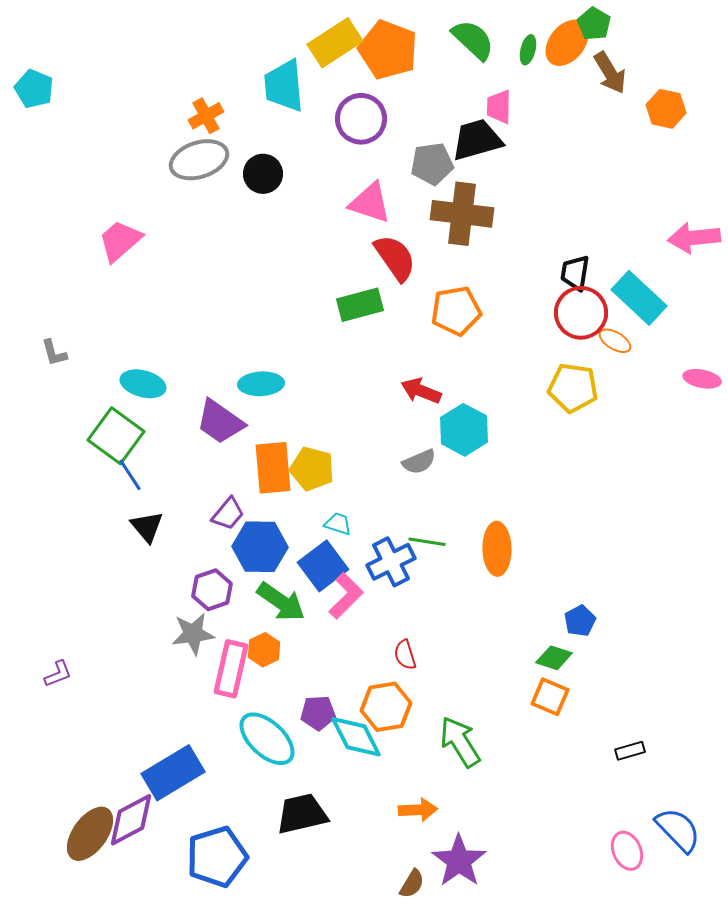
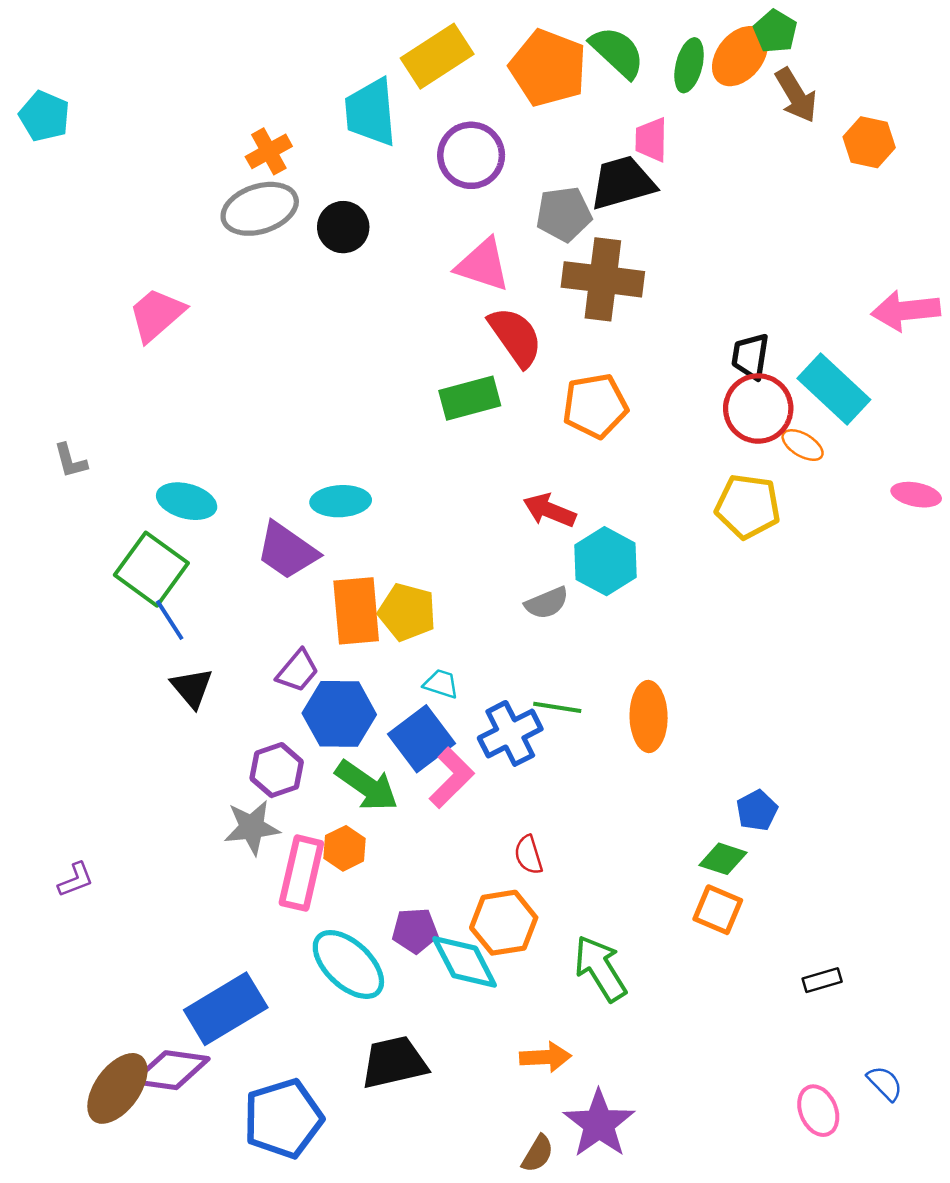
orange pentagon: (388, 50) -> (548, 68), moved
green ellipse: (528, 50) -> (689, 65), size x1.4
purple diamond: (131, 820) -> (171, 1070), turned 36
blue semicircle: (678, 830) -> (885, 1083), size x0.6

